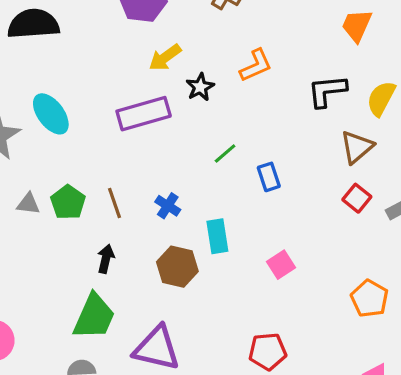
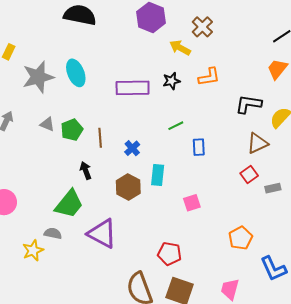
yellow arrow: (165, 57) -> (180, 48), moved, turned 50
black arrow: (106, 259) -> (86, 170), turned -48

